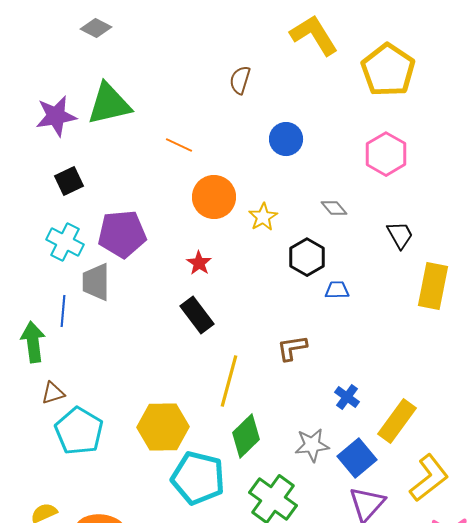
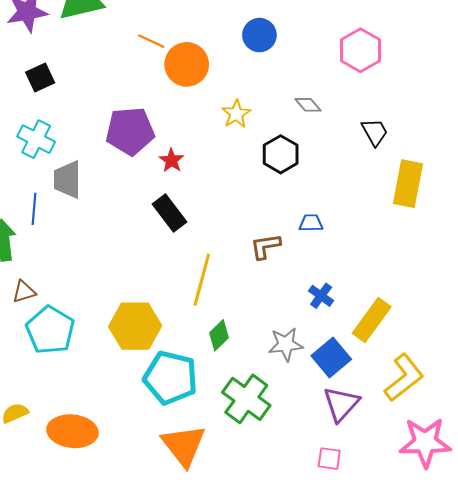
orange circle: (214, 197) -> (187, 64), moved
purple pentagon: (122, 234) -> (130, 131), moved
blue trapezoid: (337, 290) -> (311, 223), moved
green diamond: (246, 436) -> (219, 335), size x0.7

